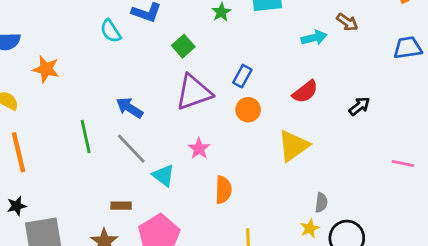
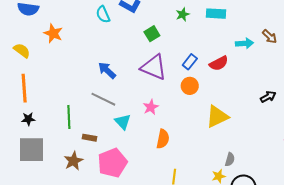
purple triangle: (194, 92) -> (154, 67), turned 32
red semicircle: (305, 92) -> (219, 63), moved
green line: (86, 137) -> (69, 117), moved
gray line: (131, 149) -> (103, 99), turned -30
black star: (17, 206) -> (28, 119), moved

